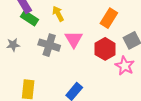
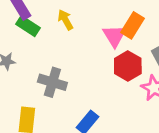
pink triangle: (74, 39) -> (114, 36), moved
gray cross: (49, 45) -> (52, 82), moved

